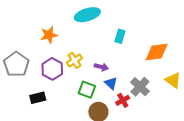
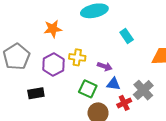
cyan rectangle: (120, 36) -> (127, 36), turned -56
yellow cross: (74, 60) -> (77, 57), turned 35
blue triangle: (111, 83) -> (113, 84), turned -40

